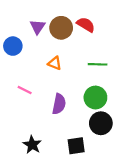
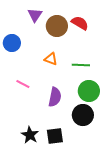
purple triangle: (38, 27) -> (35, 15), moved
green line: (98, 64) -> (81, 65), moved
black circle: (101, 123) -> (83, 115), moved
black square: (76, 146) -> (55, 136), moved

